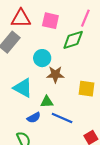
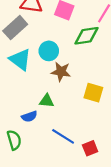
cyan triangle: (23, 88) -> (20, 59), moved
blue line: (62, 118) -> (63, 136), moved

